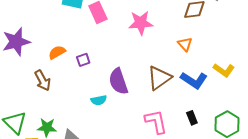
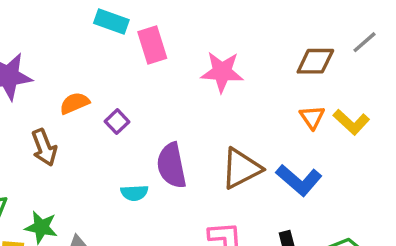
orange triangle: (185, 44) -> (312, 117), moved
purple square: (83, 60) -> (117, 122), turned -32
yellow L-shape: (224, 70) -> (351, 122), moved

